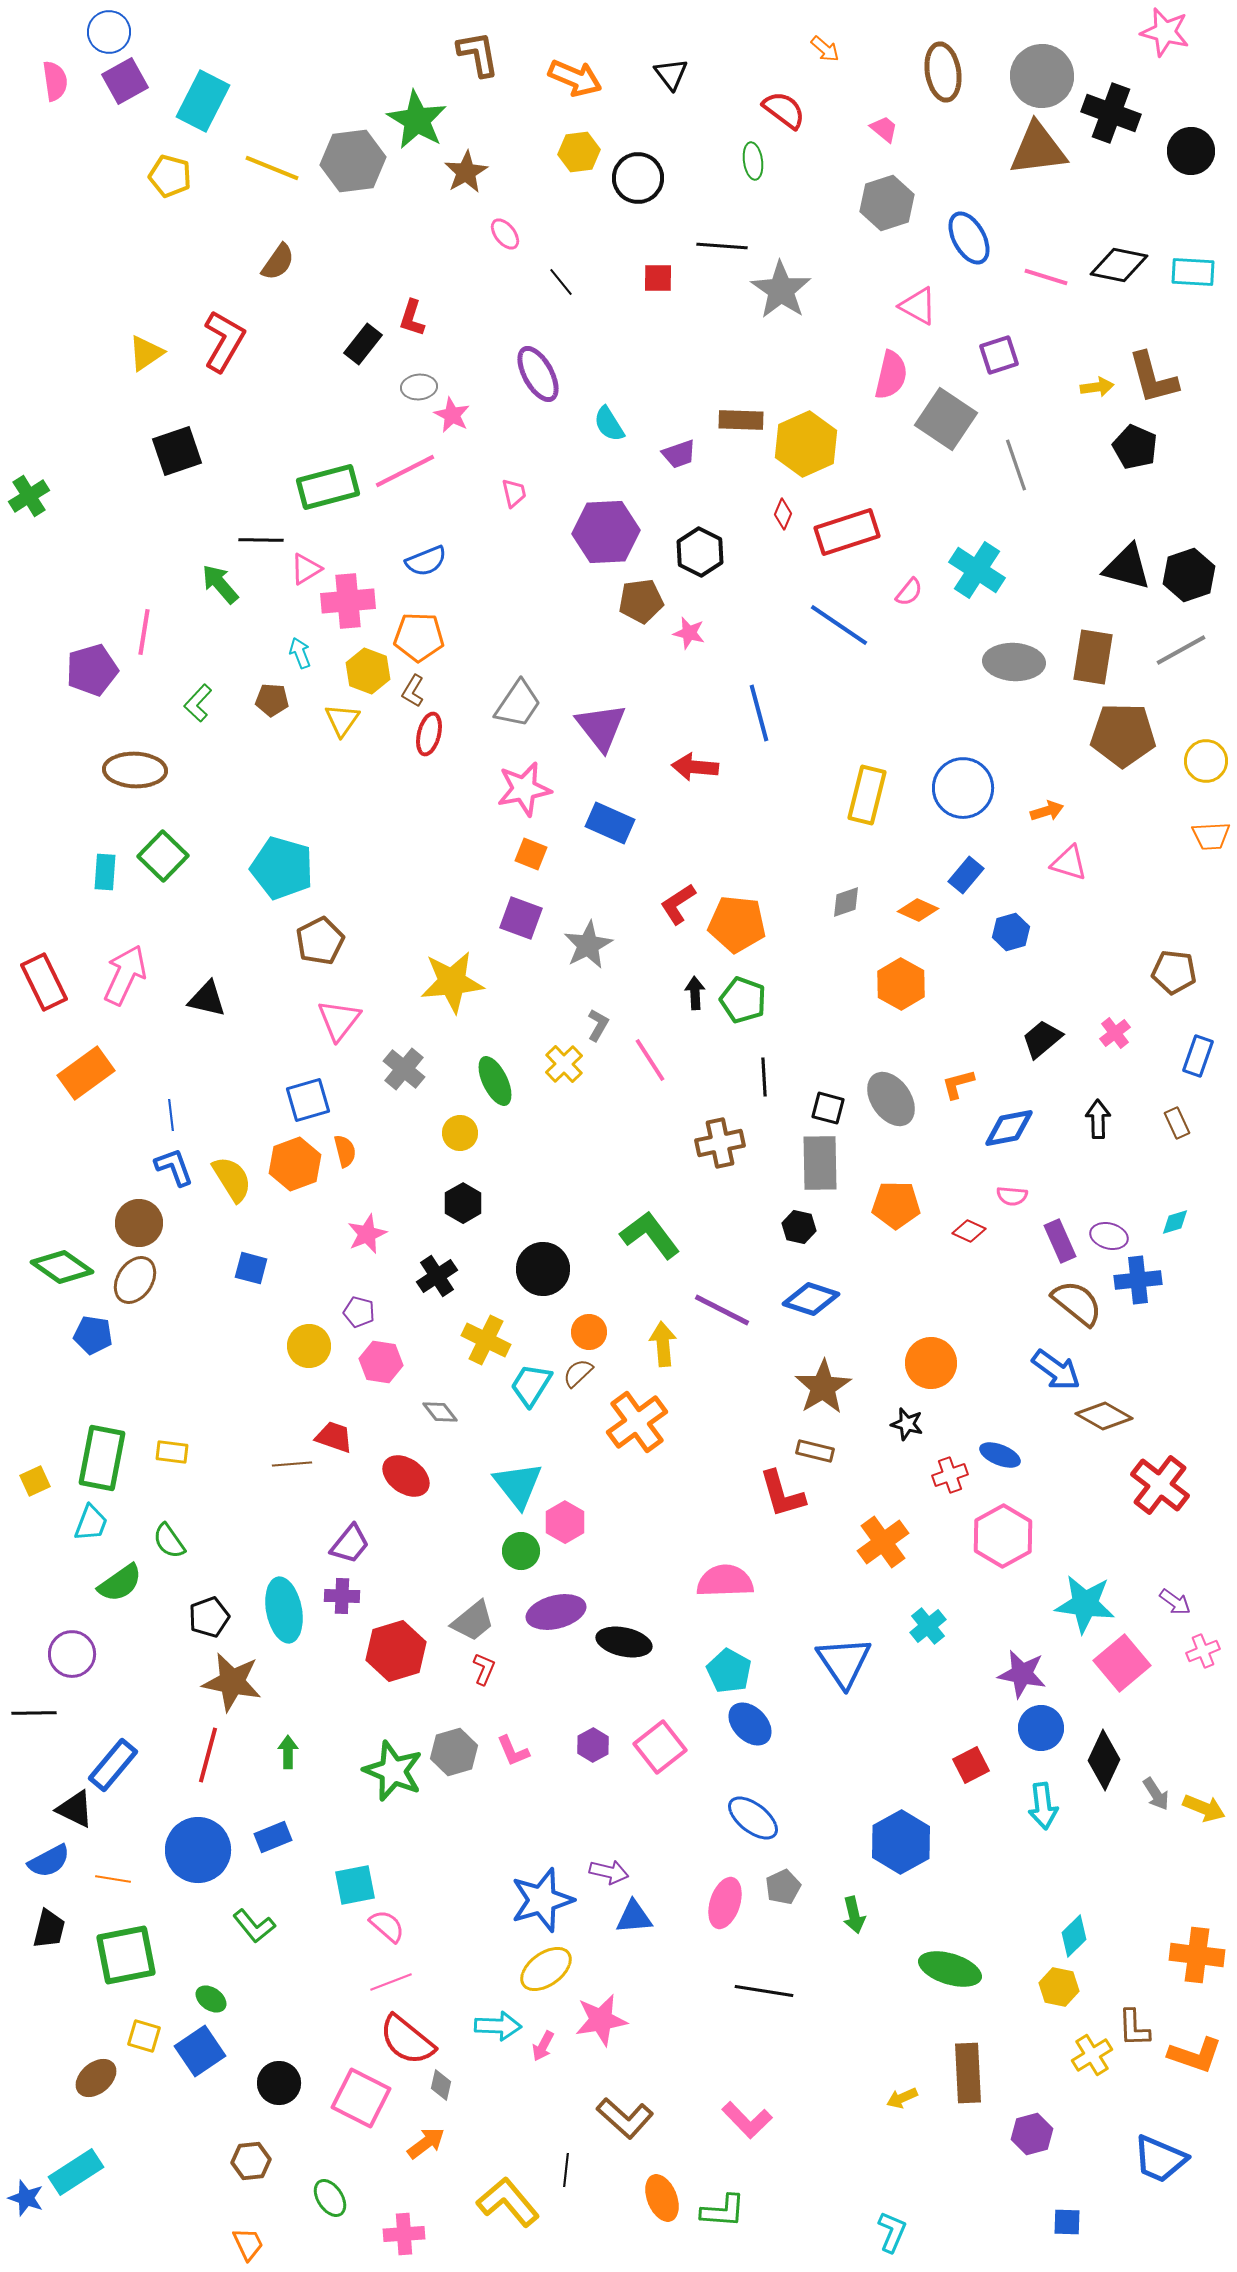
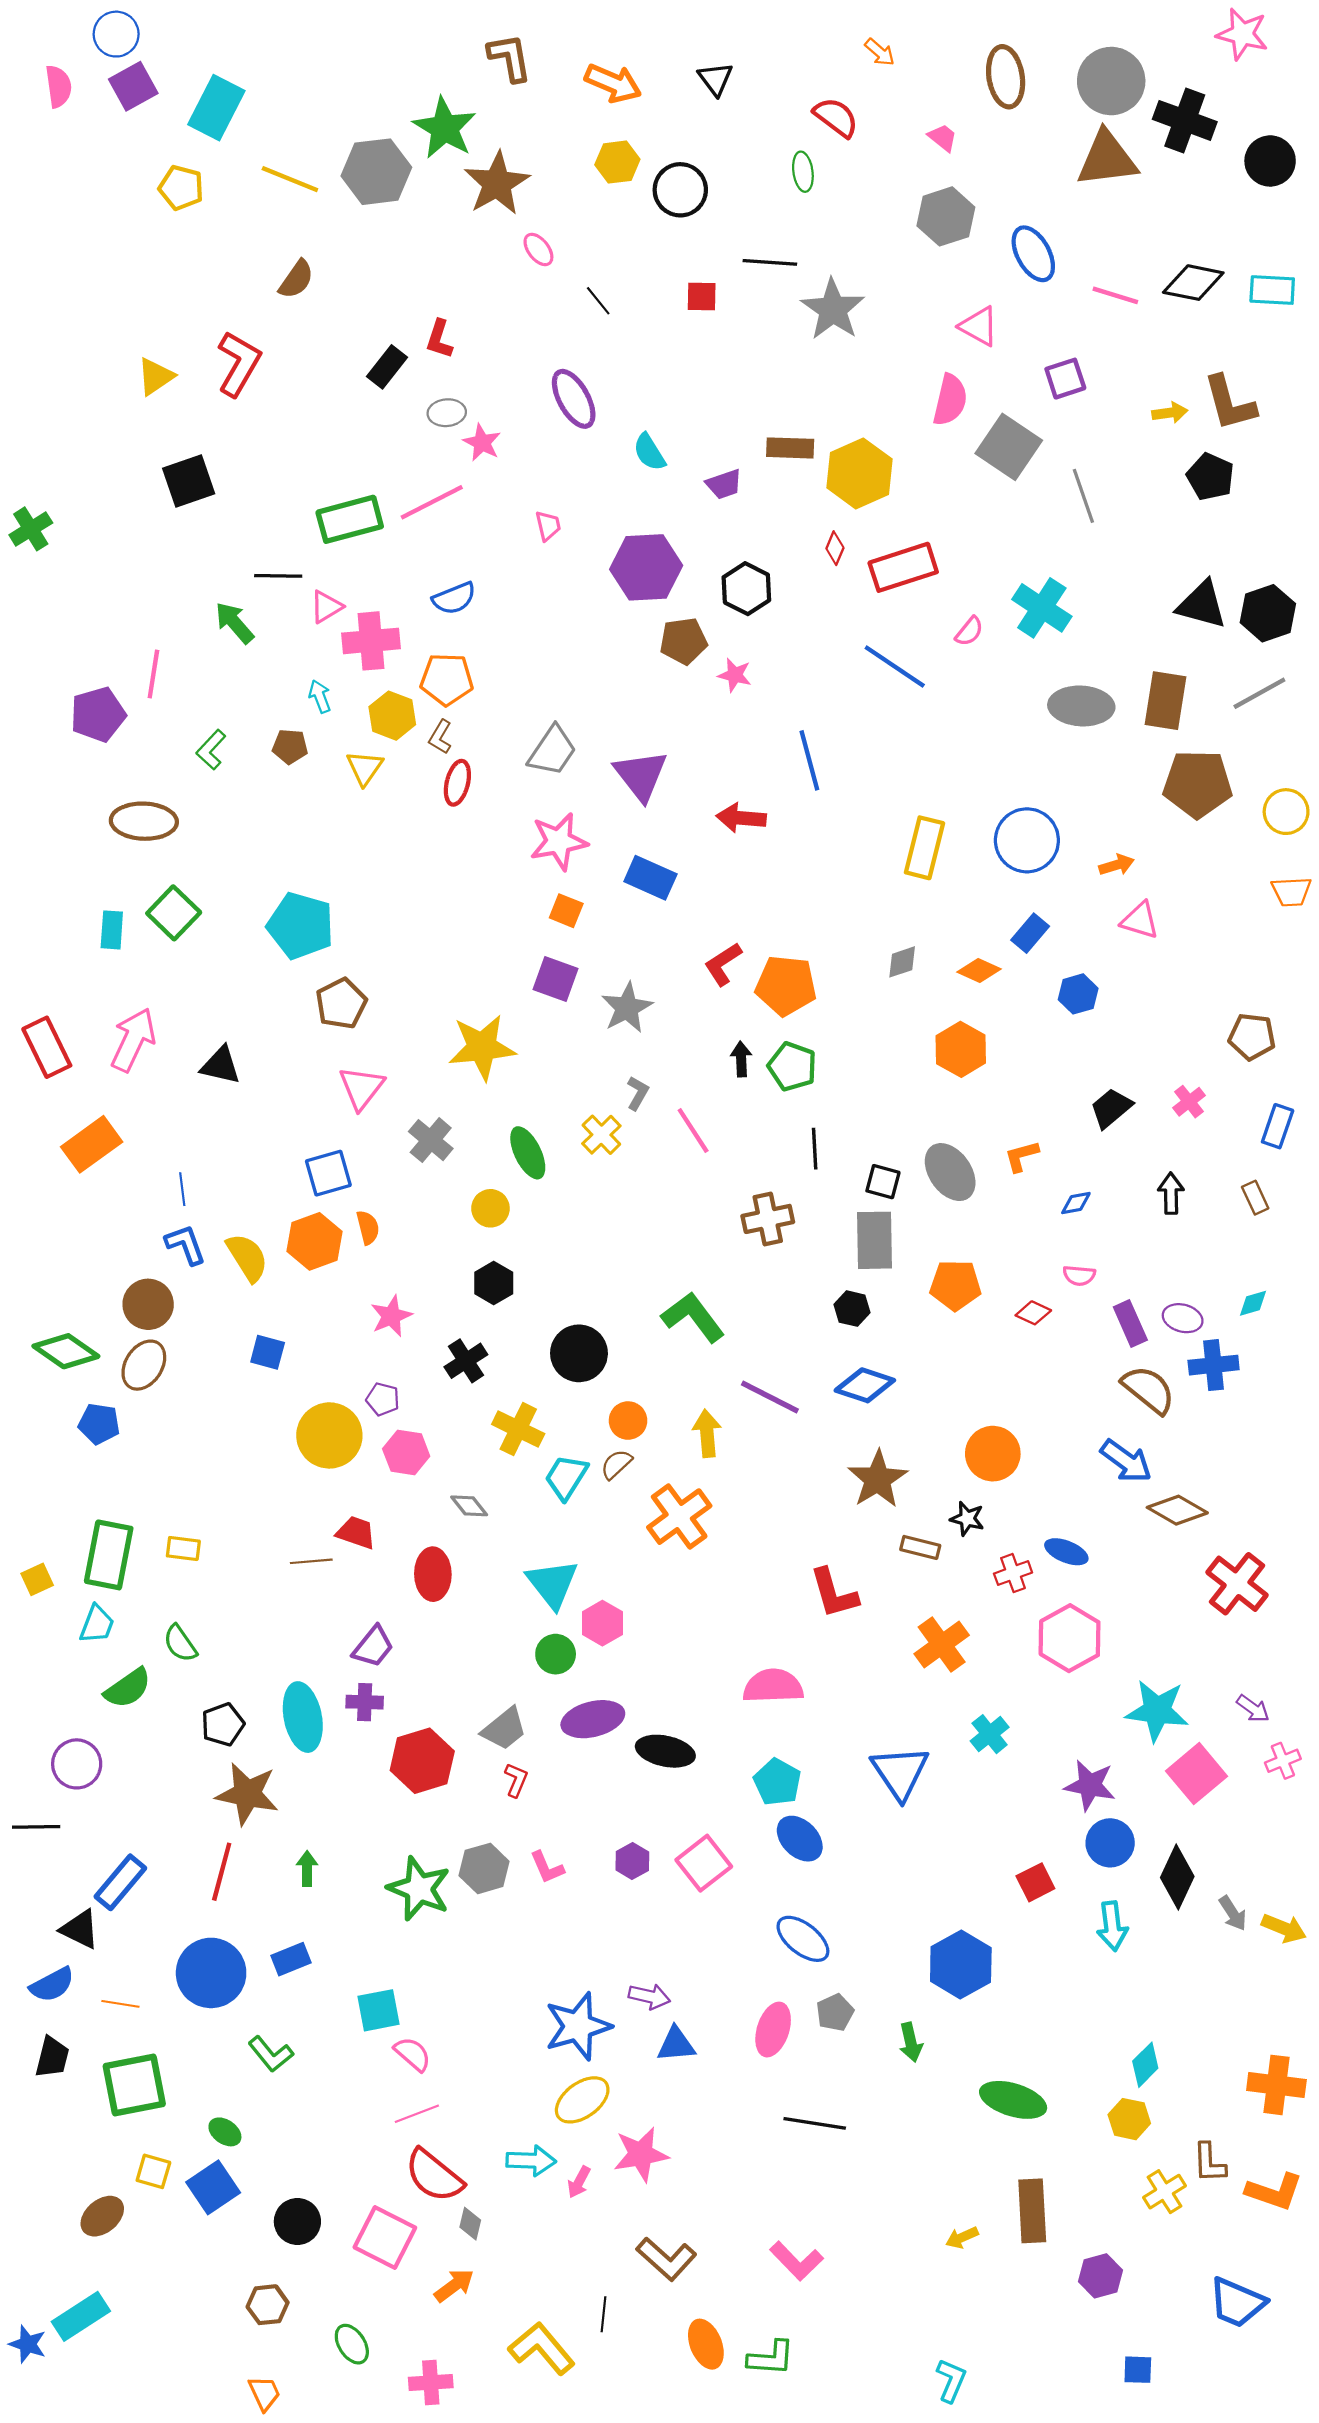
brown star: (466, 172) -> (497, 183), size x1.4
blue diamond: (1009, 1128) -> (1076, 1203), size x0.6
yellow circle: (309, 1346) -> (329, 1435), size x1.4
brown rectangle: (815, 1451) -> (920, 1547), moved
red ellipse: (406, 1476) -> (433, 1574), turned 54

